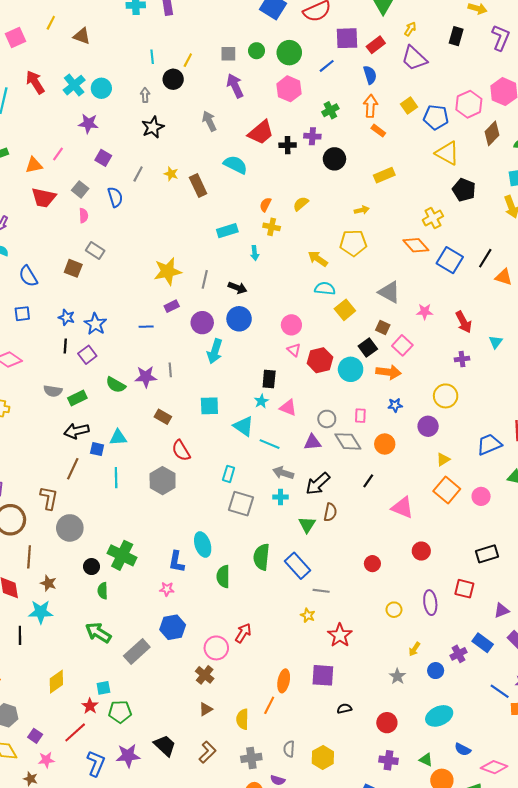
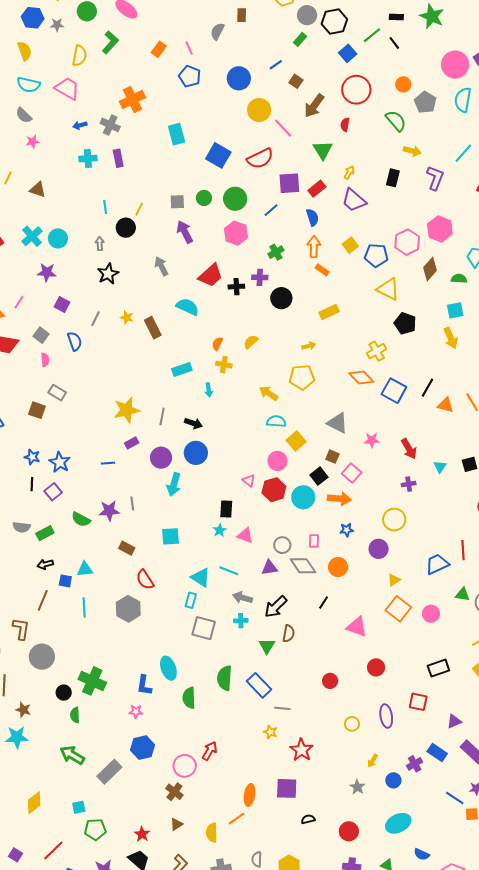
pink circle: (291, 325) -> (278, 461), moved
cyan triangle: (244, 426) -> (201, 577), moved
black arrow: (76, 431) -> (45, 564), size x0.7
orange line: (269, 705) -> (237, 819), turned 30
red star: (90, 706) -> (142, 834), moved

